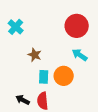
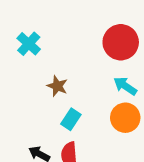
orange circle: (64, 76) -> (125, 118), moved
cyan rectangle: (44, 77) -> (71, 119), turned 32

